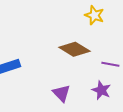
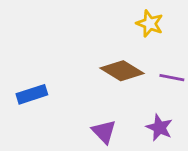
purple line: (110, 64) -> (172, 78), moved

